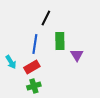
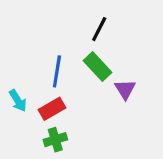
black line: (46, 18) -> (99, 29), moved
green rectangle: (60, 41) -> (98, 66), turned -42

